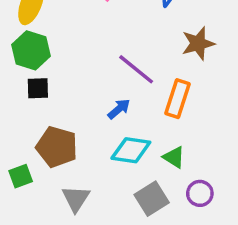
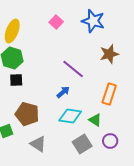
orange rectangle: (177, 99) -> (109, 94), moved
gray triangle: (76, 199) -> (38, 144), turned -30

